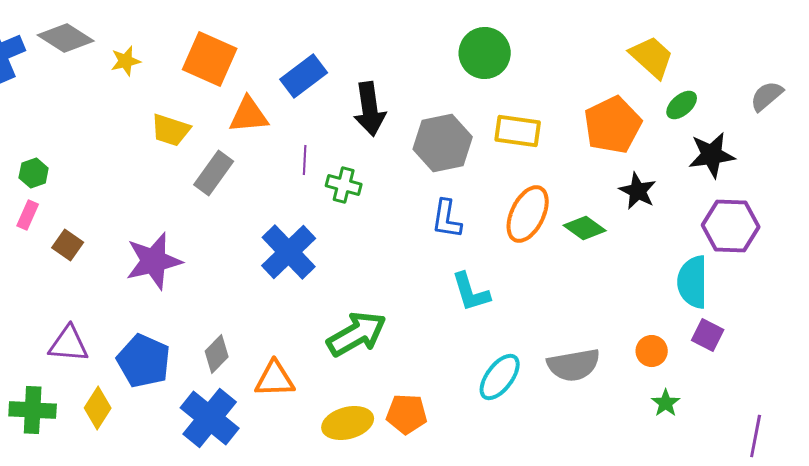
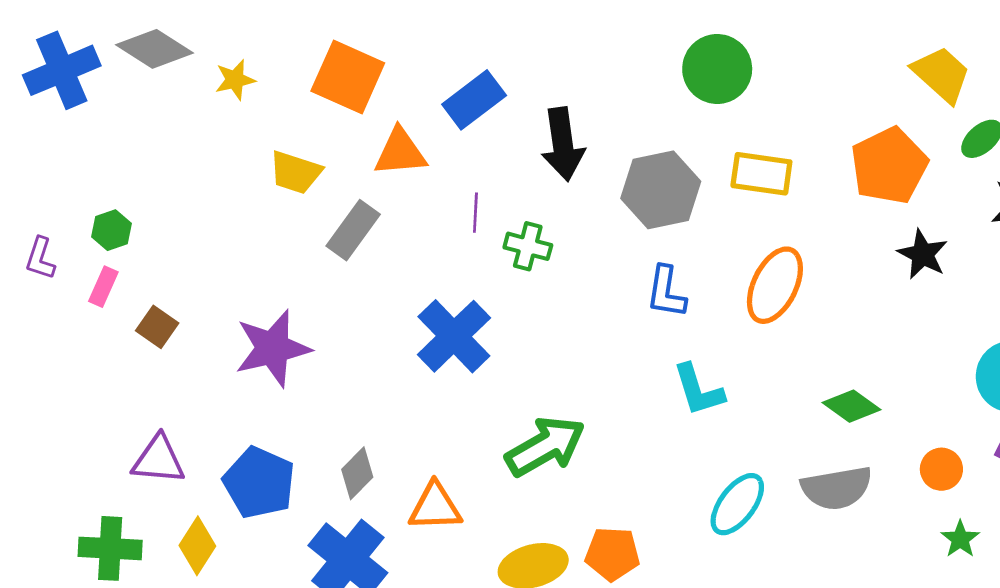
green diamond: (585, 228) -> (851, 406), moved

